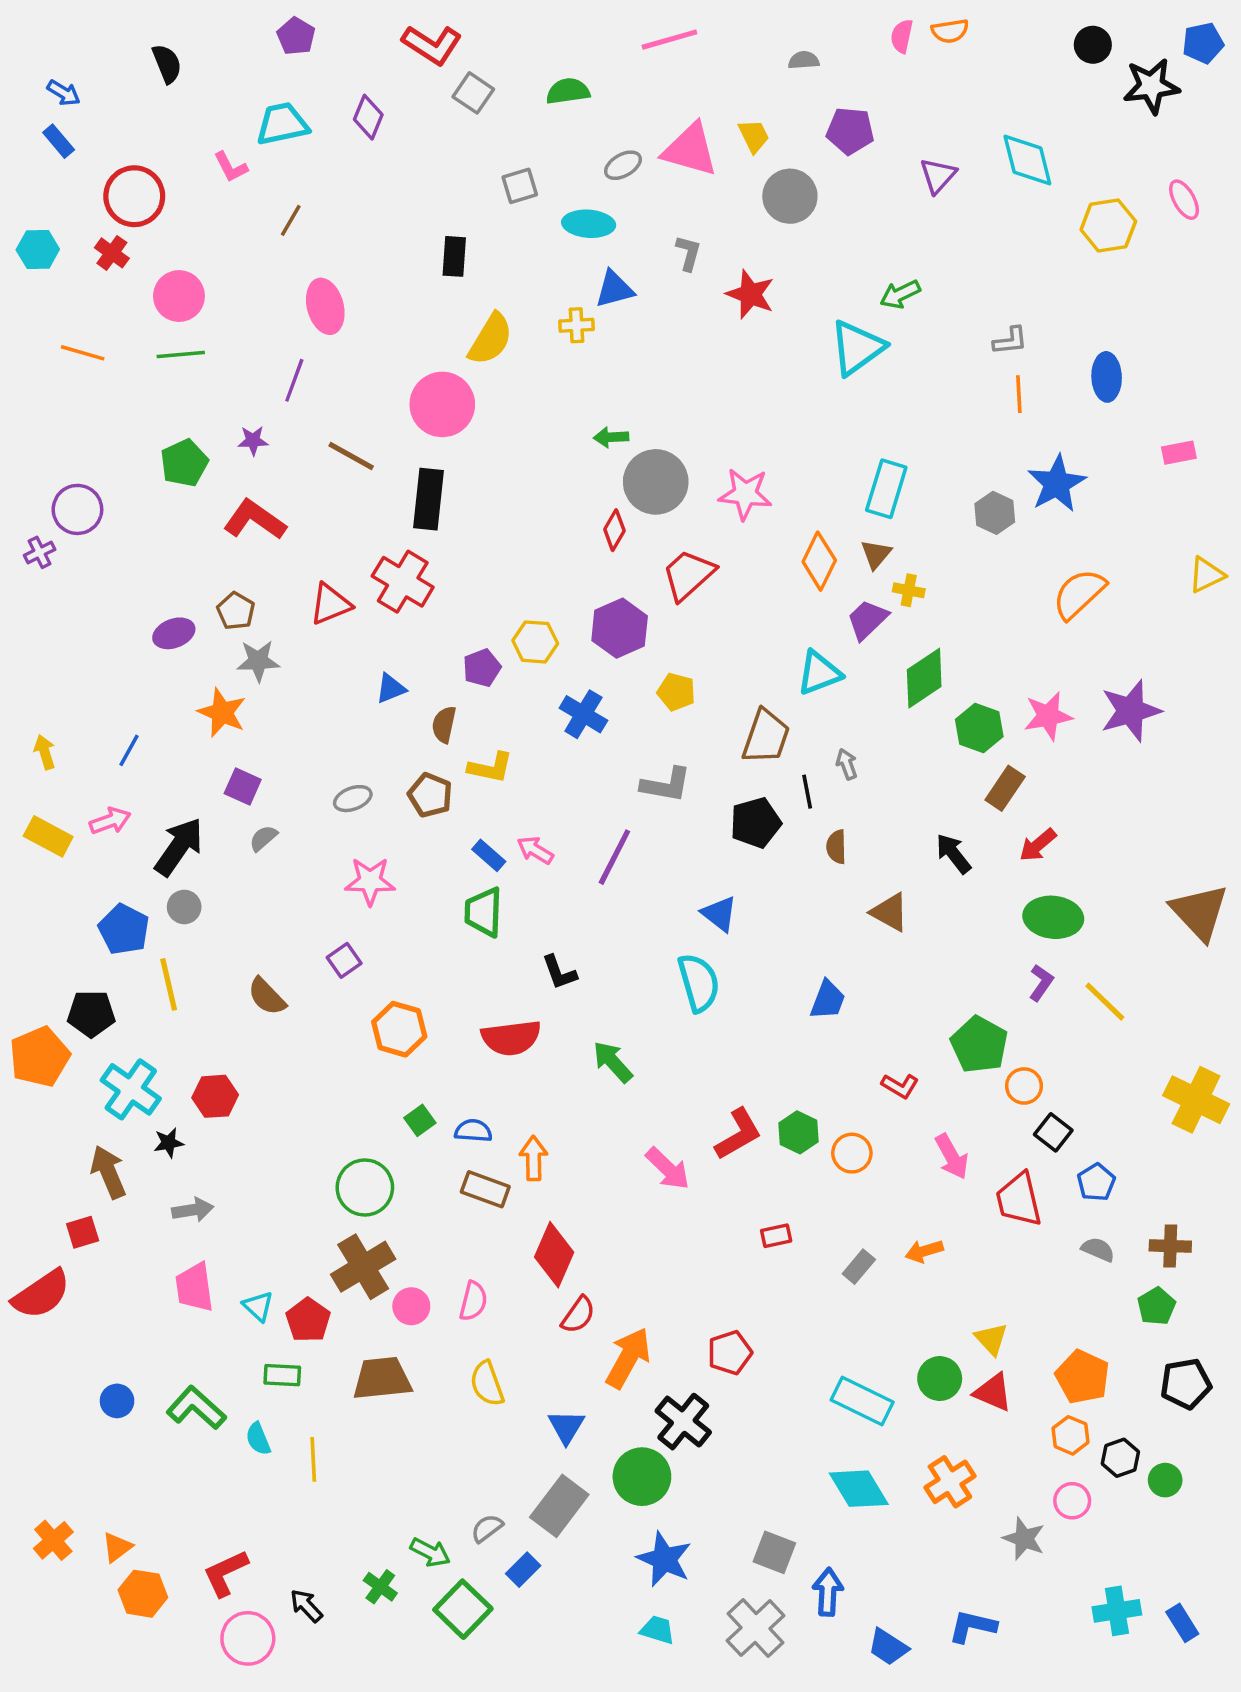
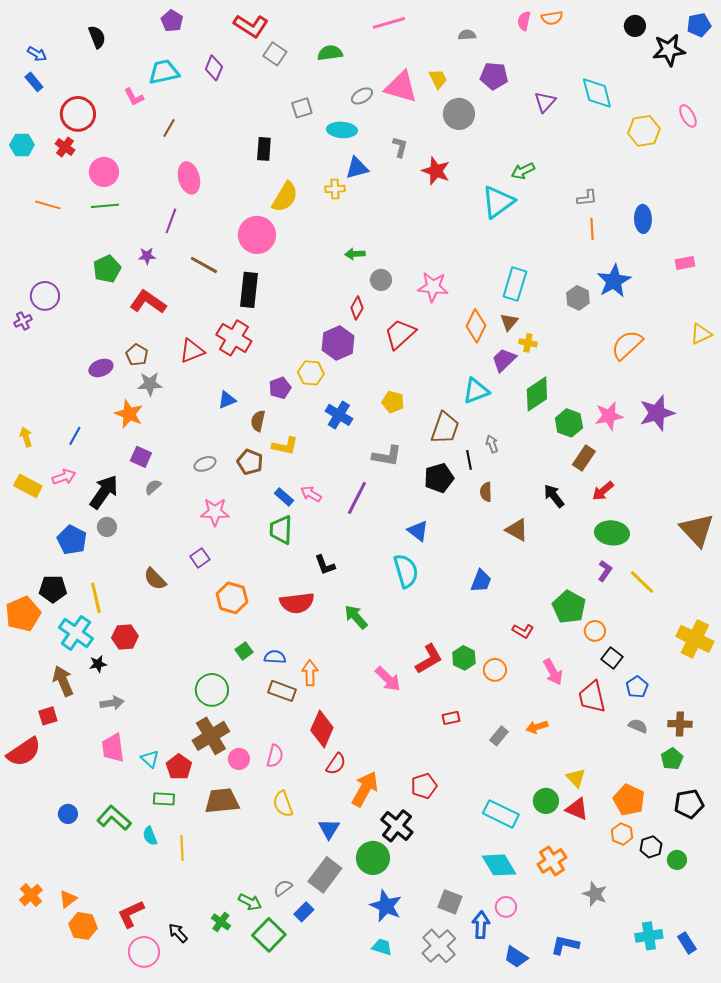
gray circle: (656, 482) -> (381, 280), size x0.6
purple hexagon: (620, 628) -> (338, 343), moved
yellow line: (169, 984) -> (96, 598), moved
pink circle: (1072, 1501) -> (506, 907), moved

